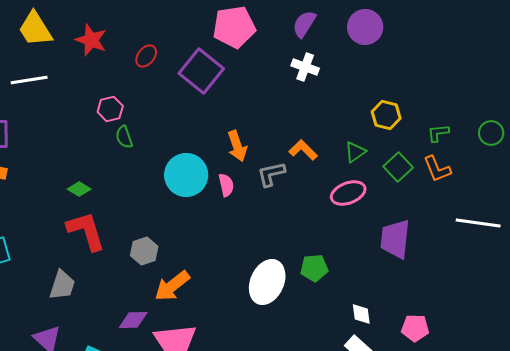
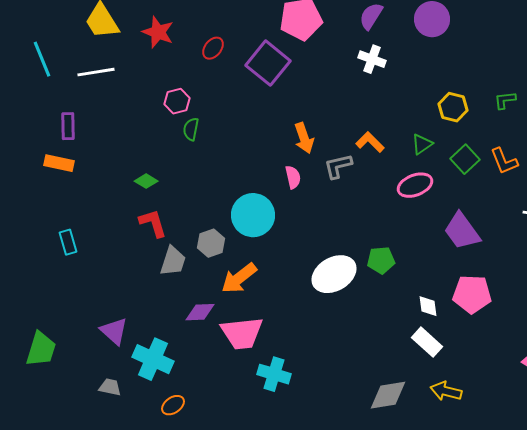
green L-shape: (438, 133) -> (505, 100), moved
green semicircle: (124, 137) -> (191, 129), turned 30
cyan circle: (186, 175) -> (253, 215), moved
red L-shape: (86, 231) -> (153, 223), size x0.7
purple trapezoid: (395, 239) -> (462, 231), turned -42
white ellipse: (267, 282) -> (334, 274), turned 36
gray trapezoid: (62, 285) -> (173, 261), moved
pink pentagon: (415, 328) -> (472, 294), moved, size x1.4

